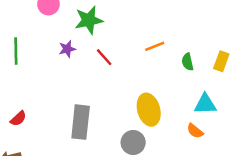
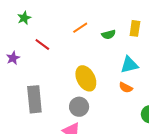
green star: (89, 20) -> (24, 18), size x0.6
purple star: (67, 49) -> (13, 58), moved
green semicircle: (188, 62) -> (109, 35), turned -80

